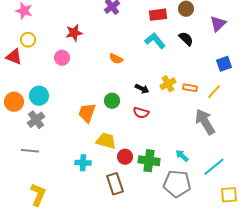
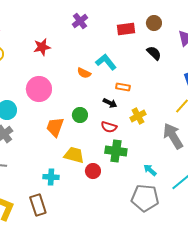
cyan L-shape: (155, 41) -> (106, 62), moved
pink circle: (62, 58) -> (39, 89), moved, size x1.6
yellow cross: (168, 84) -> (138, 116), moved
orange rectangle: (190, 88) -> (123, 87), moved
green cross: (149, 161) -> (116, 151), moved
brown rectangle: (115, 184) -> (38, 205), moved

